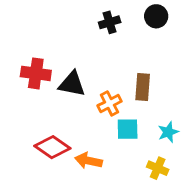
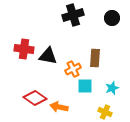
black circle: (156, 16) -> (112, 18), moved
black cross: (110, 22) -> (73, 15), size x1.5

